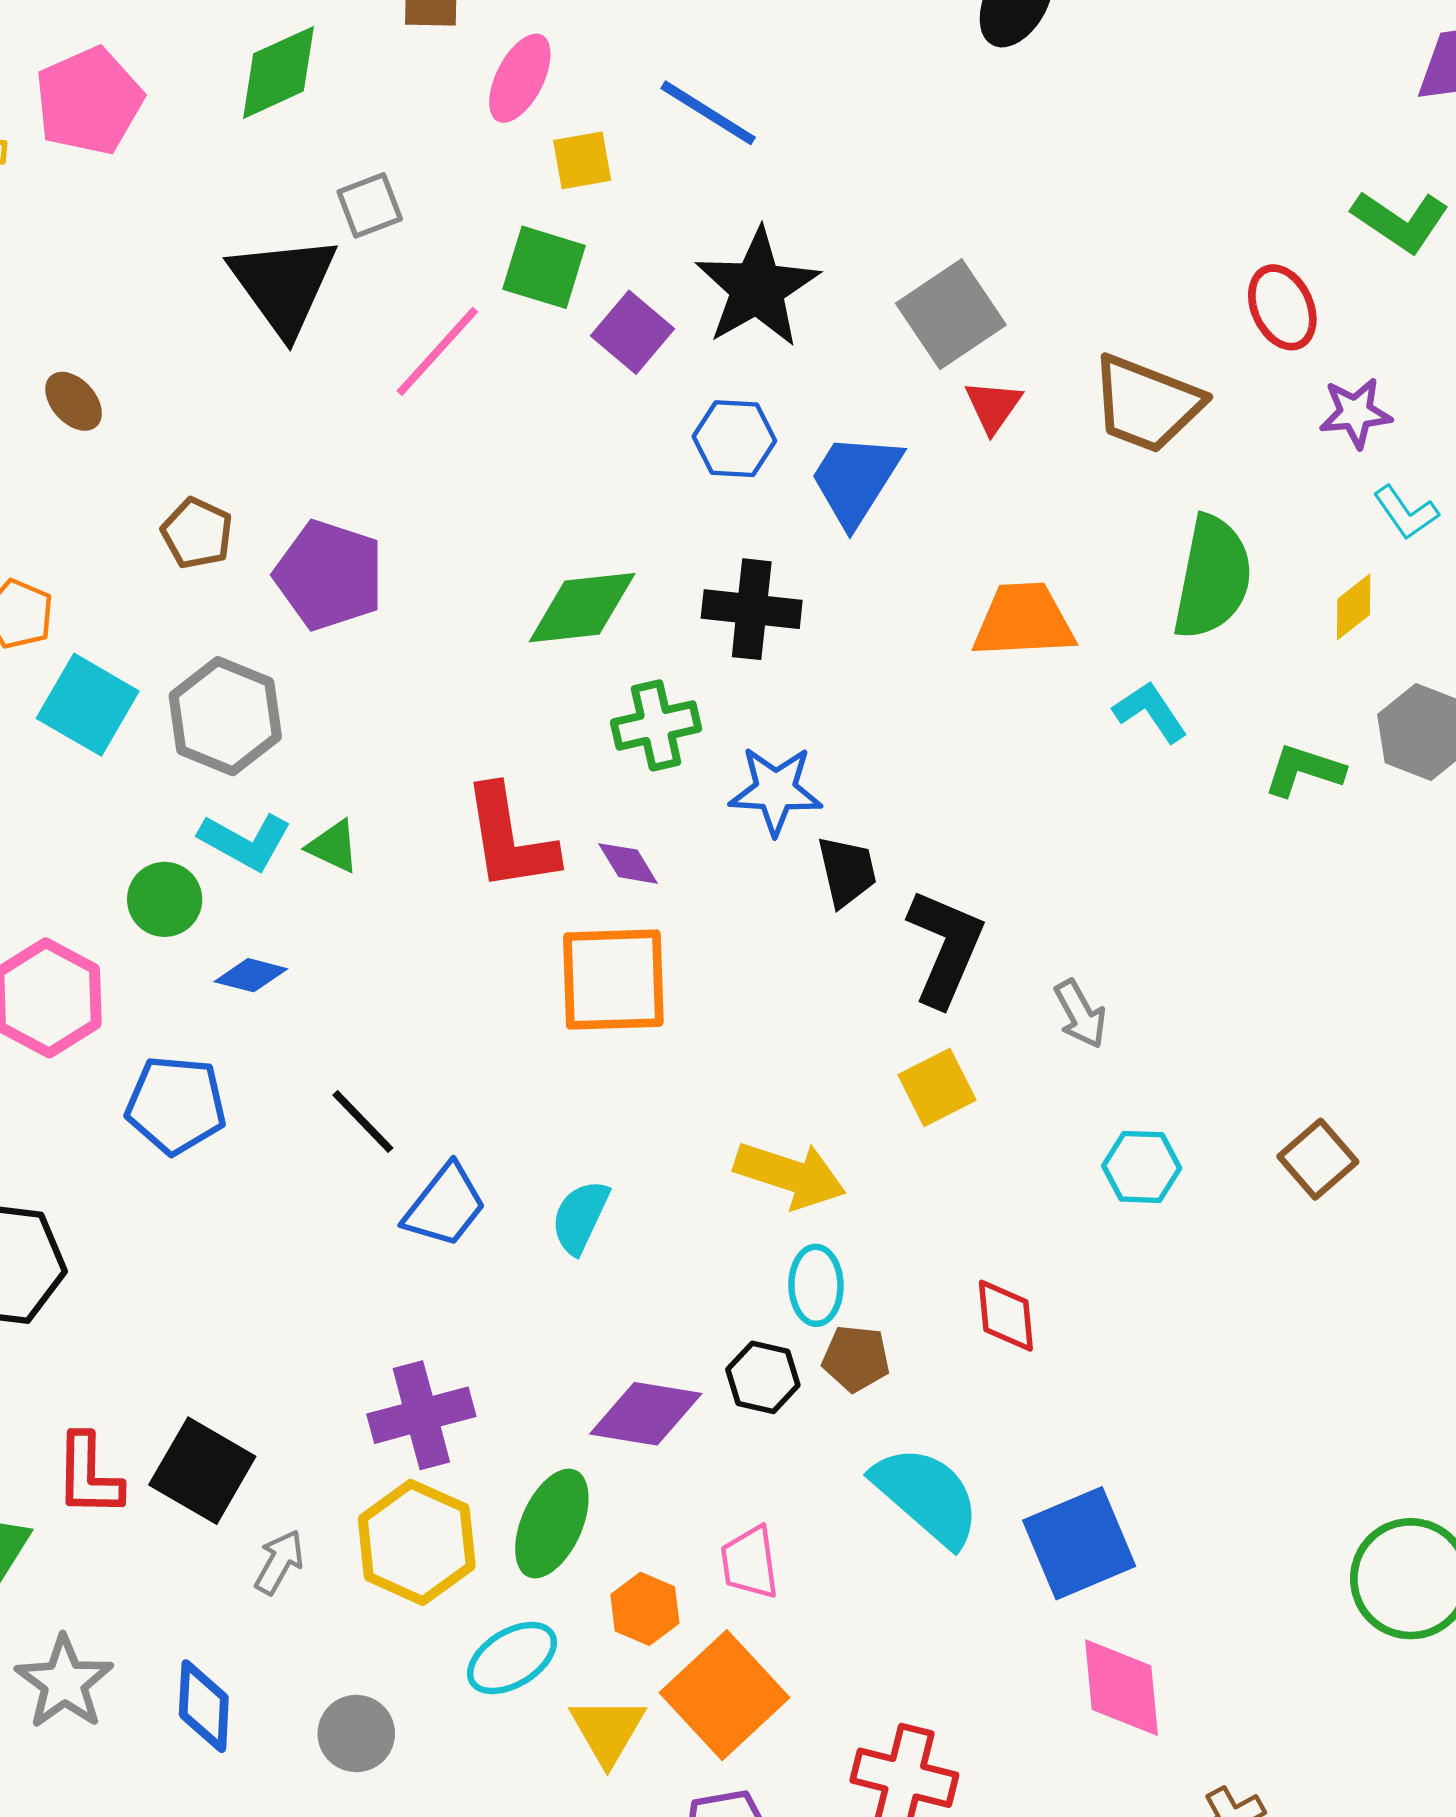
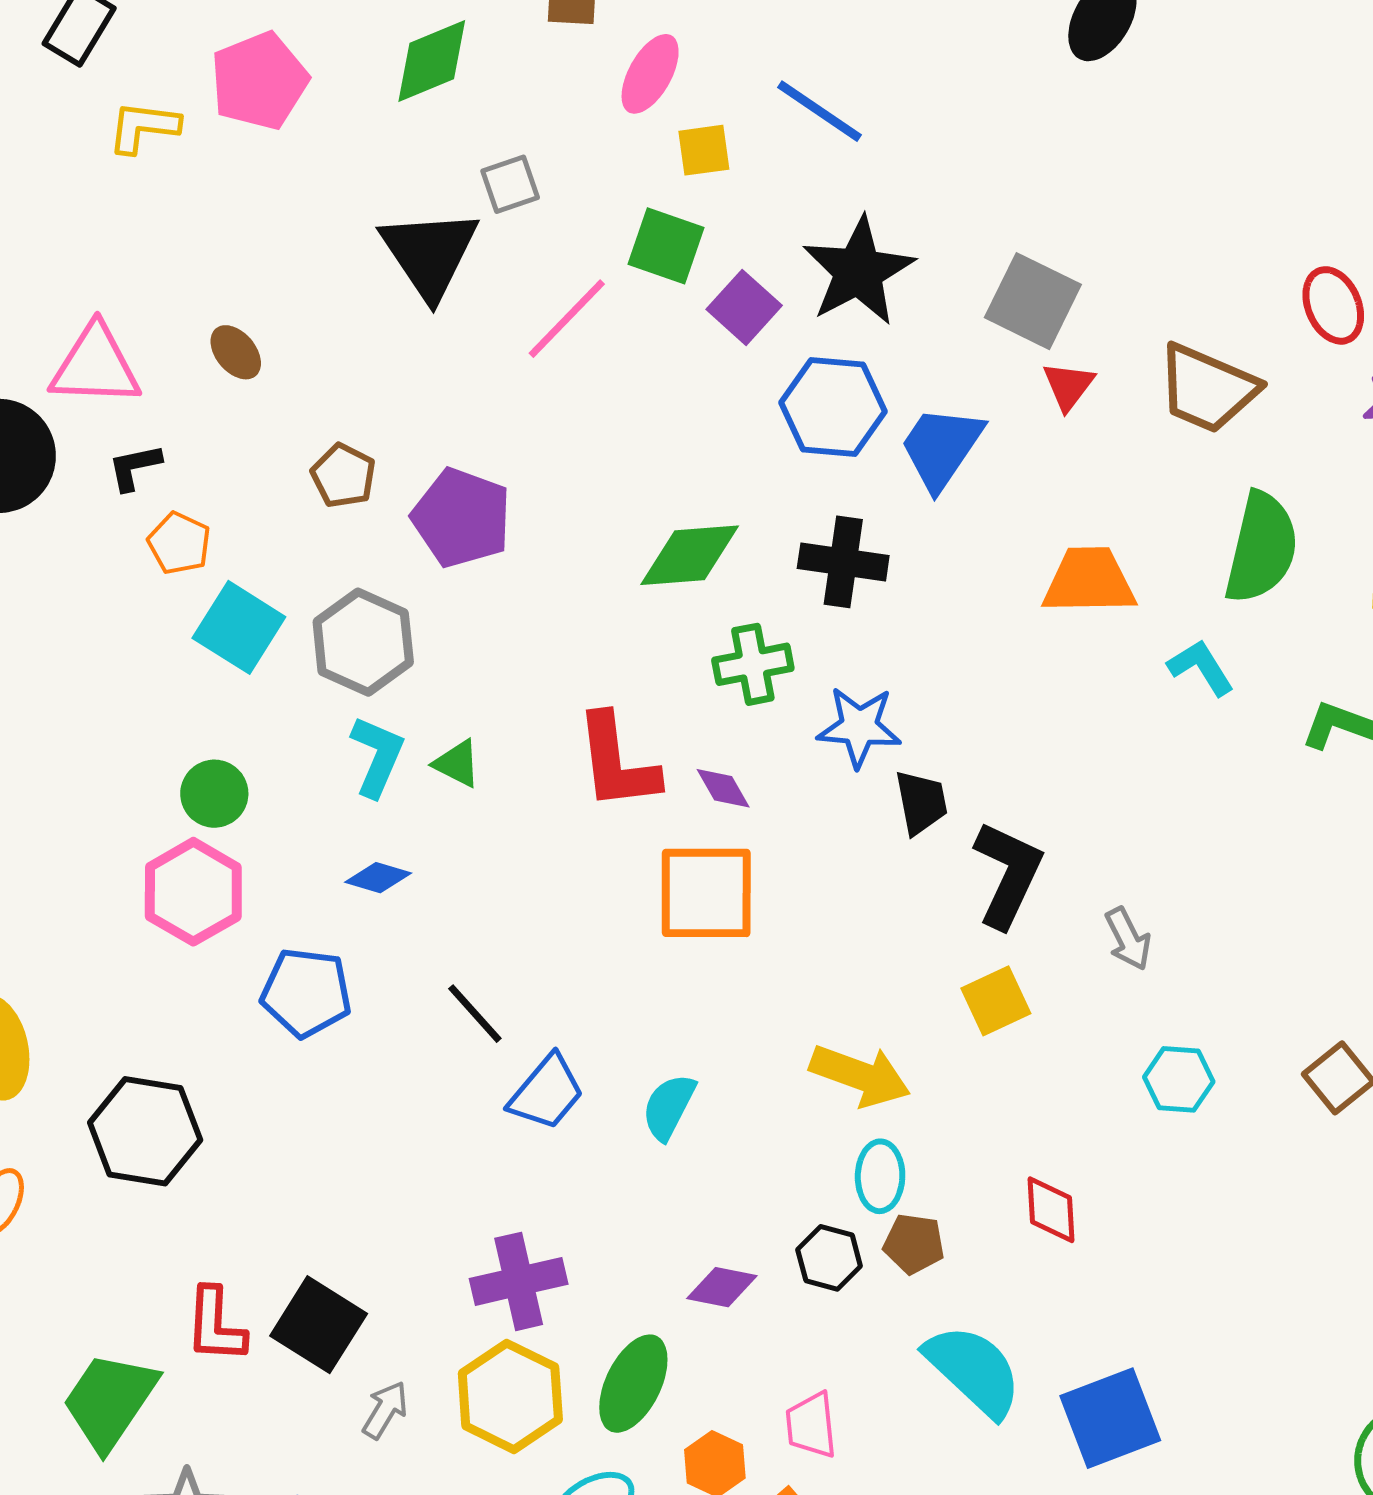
gray square: (951, 314) -> (1033, 301), turned -32
blue hexagon: (734, 439) -> (833, 407), size x1.4
cyan L-shape: (245, 841) -> (377, 756), turned -98
green circle: (165, 899) -> (214, 794), moved
purple diamond: (646, 1414) -> (722, 1287), size x0.7

